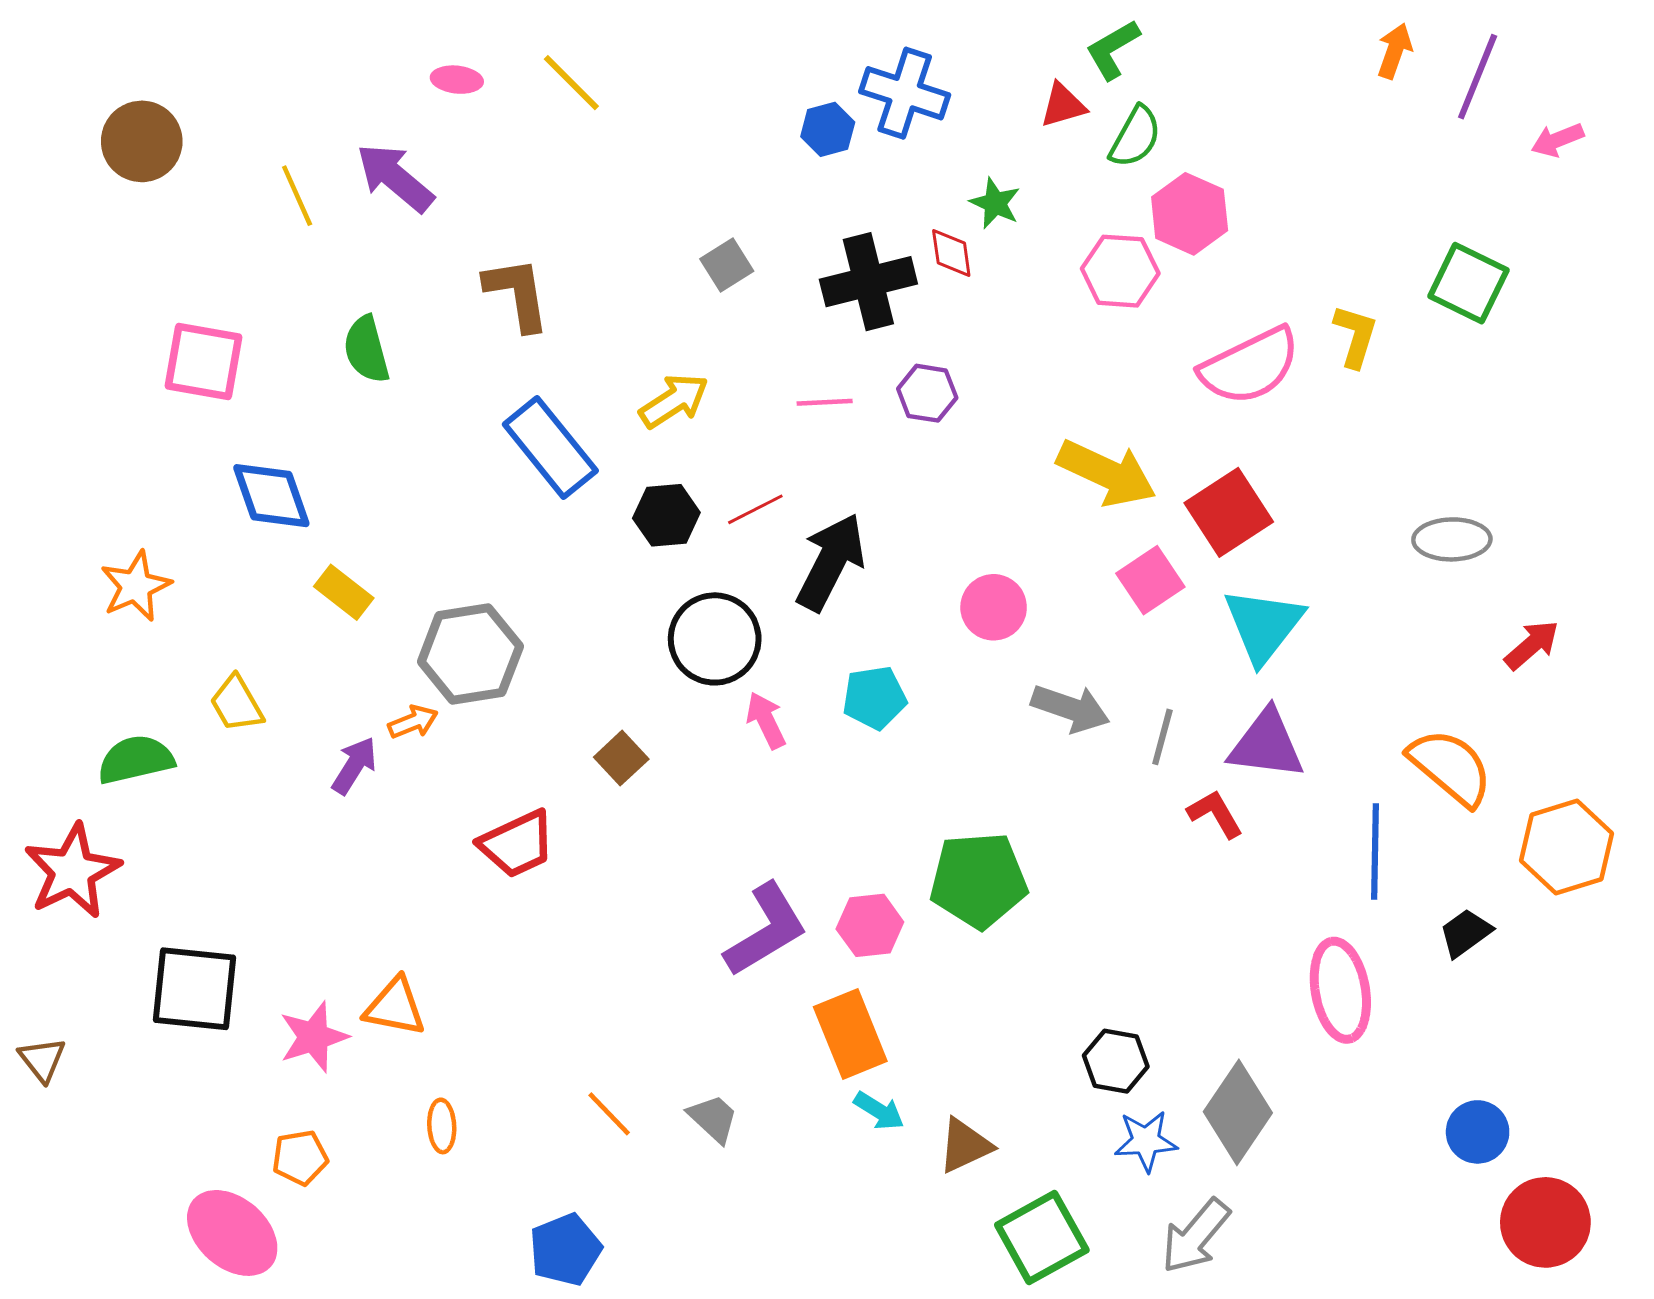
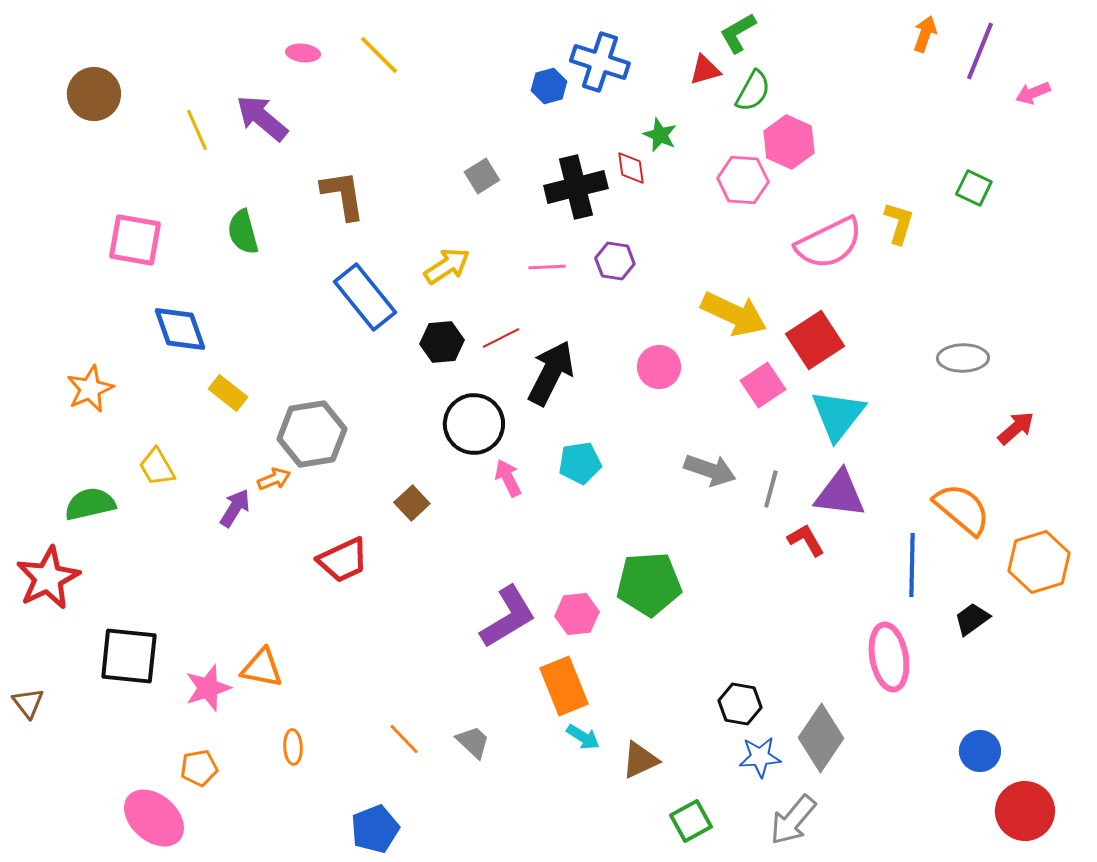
green square: (1468, 283) -> (974, 188), size x0.7
pink circle: (994, 607) -> (659, 367), moved
green square: (1042, 1238) -> (691, 821), size x0.7

